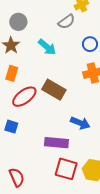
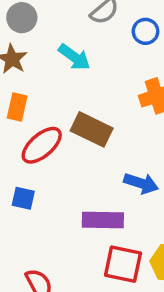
blue circle: (90, 44) -> (146, 31), moved

